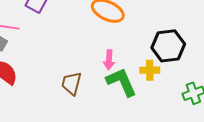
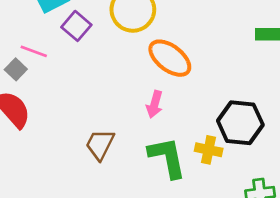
pink arrow: (109, 60) -> (155, 104), moved

